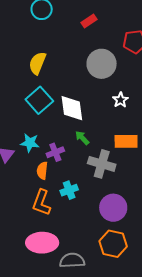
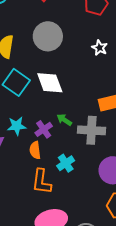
gray circle: (102, 64) -> (48, 36), moved
white star: (120, 100) -> (100, 48), moved
green arrow: (82, 138) -> (64, 120), moved

